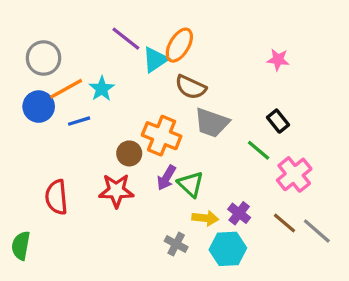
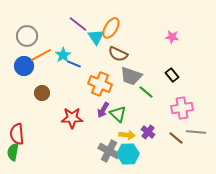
cyan triangle: (155, 60) -> (96, 37), turned -30
blue line: (79, 121) -> (74, 64), moved, turned 40
green line: (259, 150) -> (146, 92), moved
brown circle: (129, 153) -> (42, 93), moved
pink cross: (294, 174) -> (182, 108), turned 30
red semicircle: (56, 197) -> (17, 134), moved
gray line: (317, 231) -> (196, 132), moved, turned -36
gray cross: (176, 244) -> (109, 151), size x1.5
cyan hexagon: (228, 249) -> (128, 154), moved

